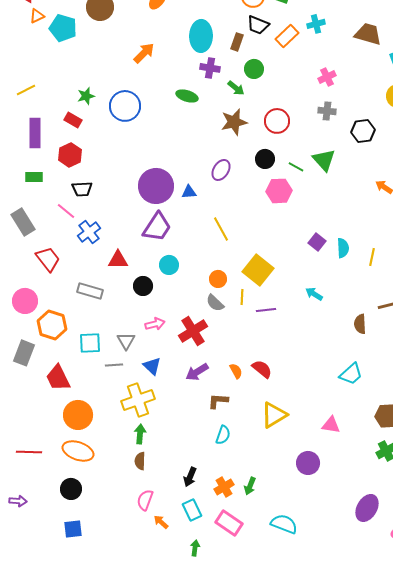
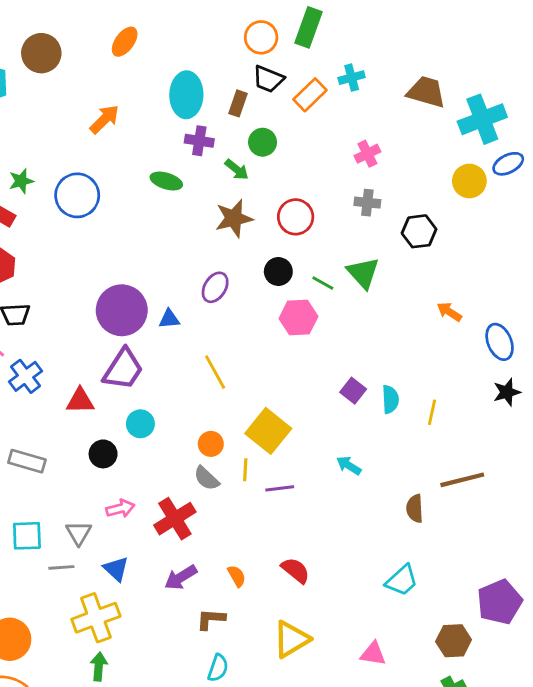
red triangle: (118, 260) -> (80, 401), moved
red semicircle: (262, 369) -> (296, 570), moved

